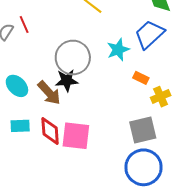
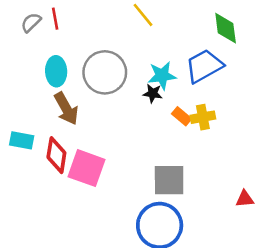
black star: (67, 80) -> (153, 93), moved, size x0.7
cyan ellipse: (17, 86) -> (56, 71), moved, turned 30
yellow cross: (161, 97) -> (203, 117), moved

